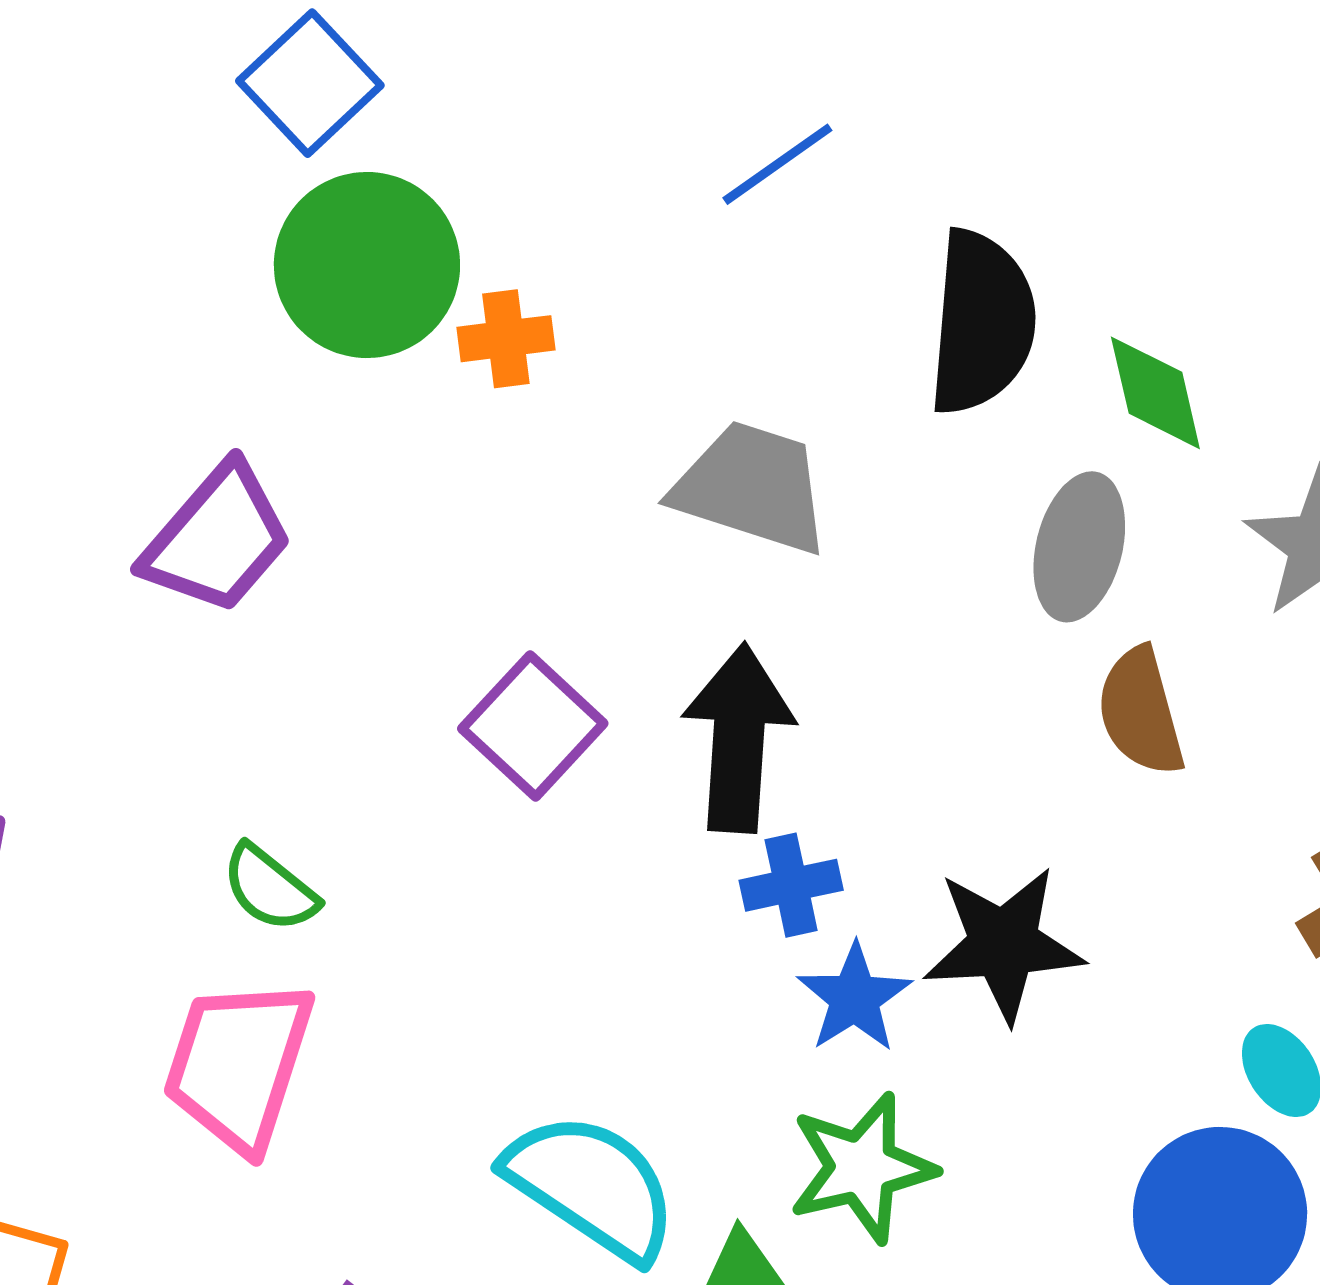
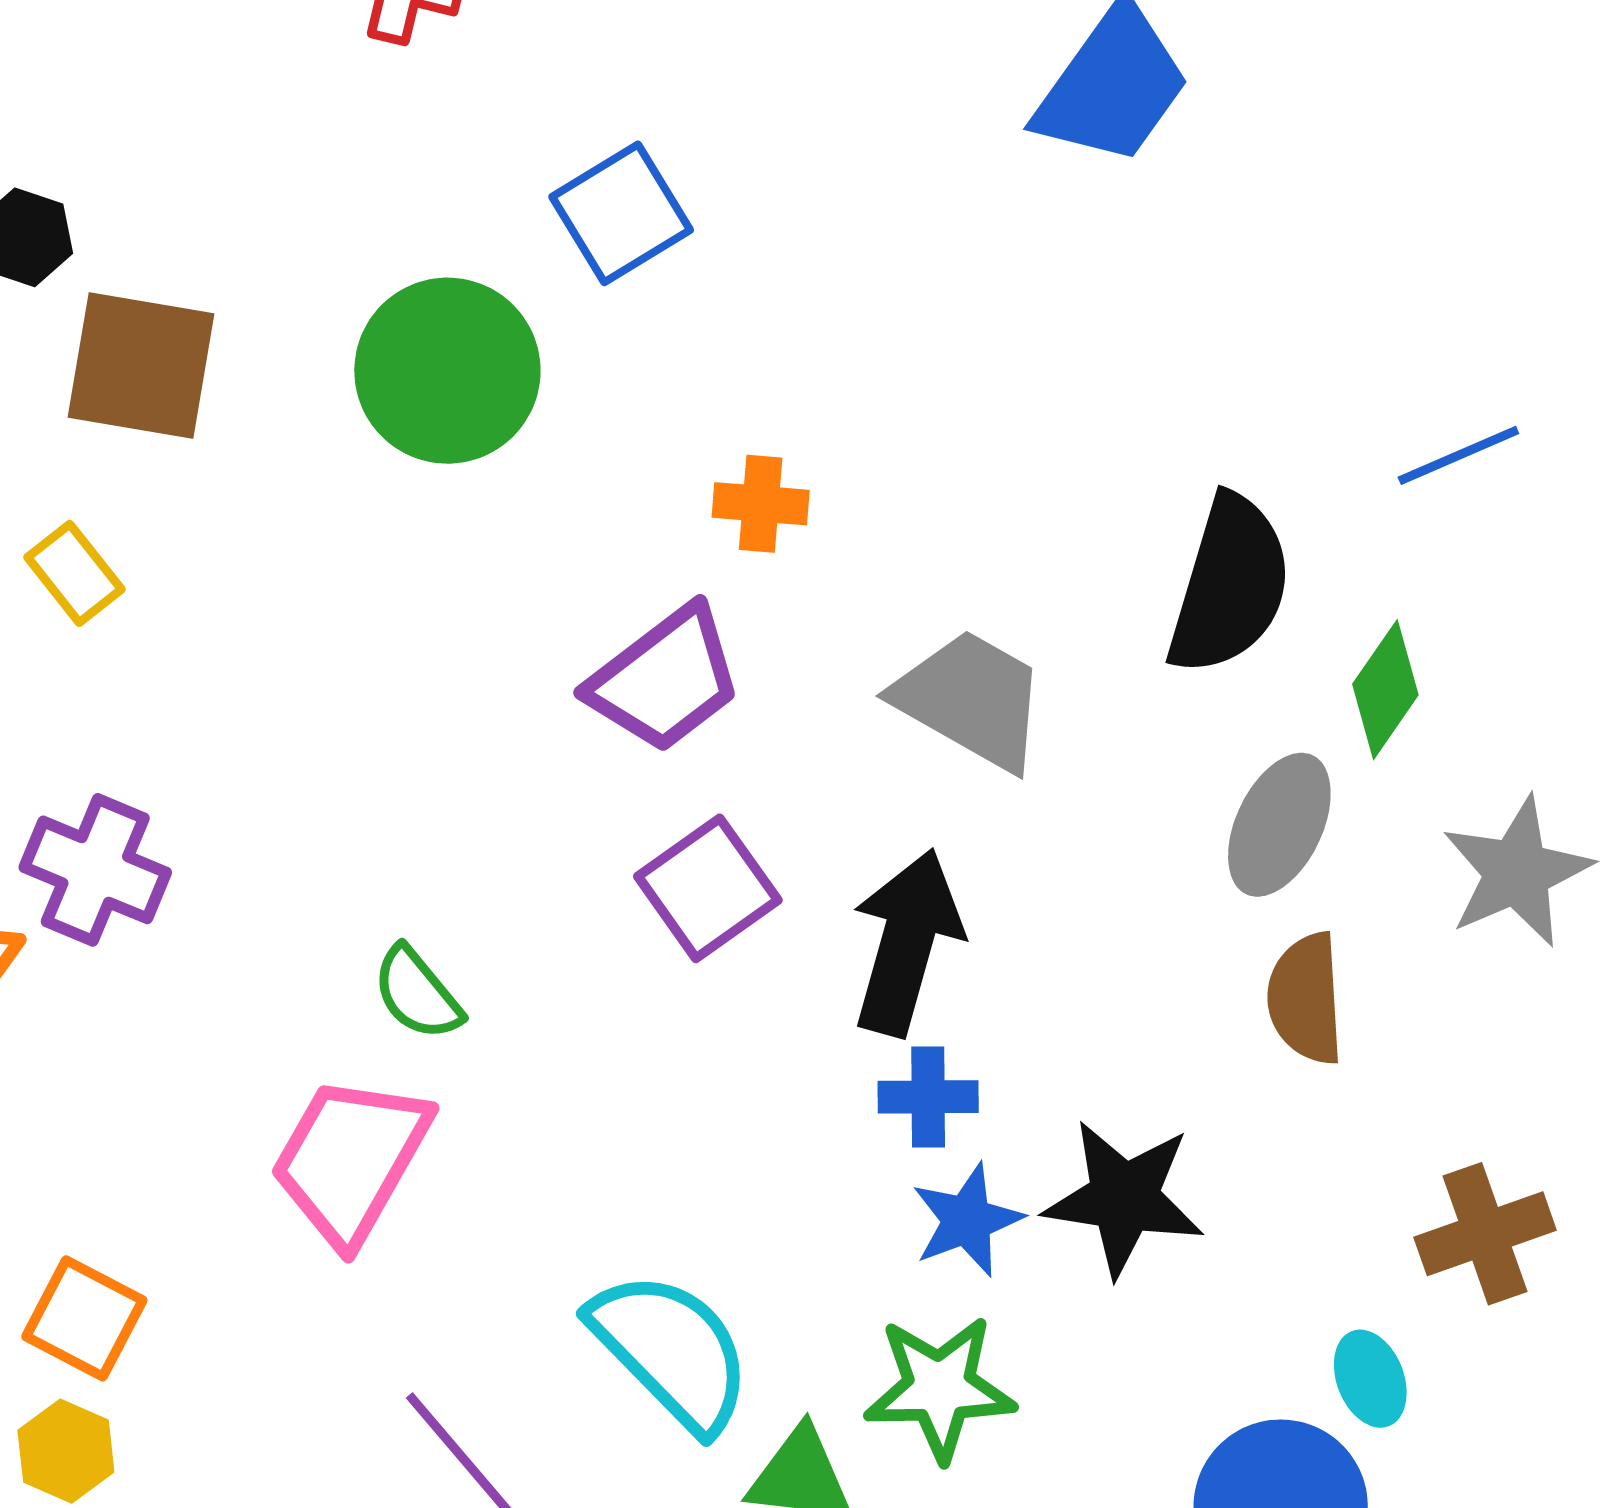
blue line: (777, 164) -> (1458, 455), moved
green circle: (367, 265) -> (447, 371), moved
green diamond: (1155, 393) -> (1385, 690), turned 36
purple trapezoid: (217, 539) -> (665, 679), moved

